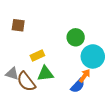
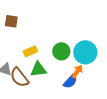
green circle: (76, 37) -> (61, 51), moved

